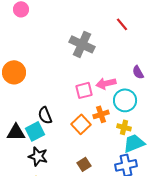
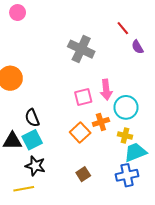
purple semicircle: (138, 72) -> (137, 47), moved
pink arrow: (106, 83) -> (106, 90), turned -84
black semicircle: (45, 115) -> (32, 118), moved

